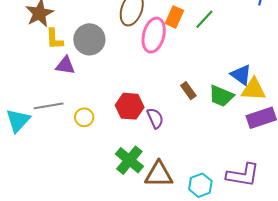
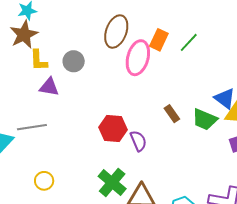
gray circle: (89, 39) -> (74, 61), size x0.7
yellow circle: (84, 117) -> (44, 181), moved

